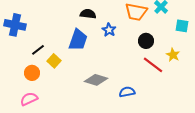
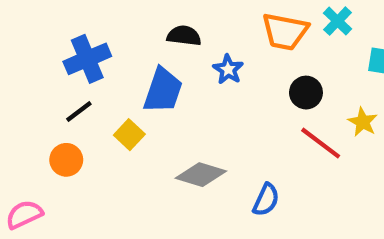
blue cross: (15, 25) -> (87, 59), moved, turned -35
yellow square: (54, 61) -> (129, 135), moved
blue semicircle: (127, 92) -> (266, 200), turned 126
pink semicircle: (29, 99) -> (24, 215), moved

